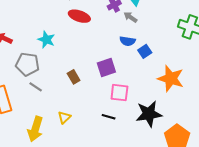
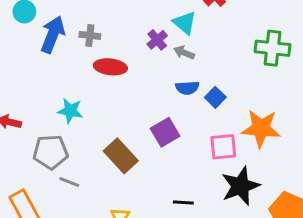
brown rectangle: (74, 77) -> (121, 156), size x1.6
pink square: (119, 93) -> (223, 147), moved

